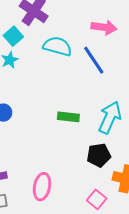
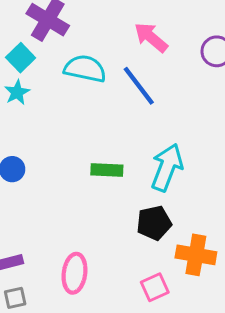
pink arrow: (104, 27) -> (151, 37), turned -145
pink square: (97, 199) -> (155, 287), turned 30

